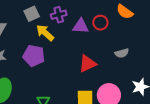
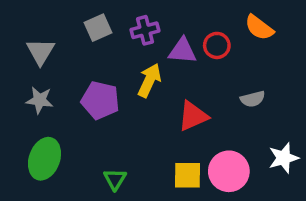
yellow arrow: (45, 33) -> (149, 80), moved, turned 72

